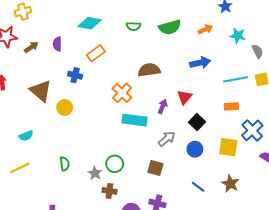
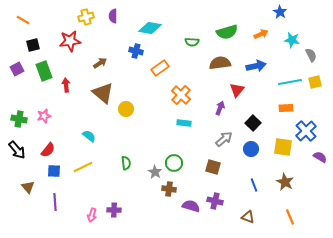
green semicircle: (133, 26) -> (192, 42), moved
purple semicircle: (57, 44) -> (113, 16), moved
brown arrow: (31, 47) -> (100, 63), moved
orange rectangle: (96, 53) -> (160, 68), moved
brown semicircle: (149, 70) -> (220, 63), moved
blue cross: (75, 75) -> (136, 51), moved
red triangle: (184, 97) -> (237, 90), moved
cyan rectangle: (134, 120) -> (184, 123), moved, size x0.6
cyan semicircle: (26, 136) -> (89, 136), turned -120
blue line: (198, 187) -> (254, 185), turned 32

